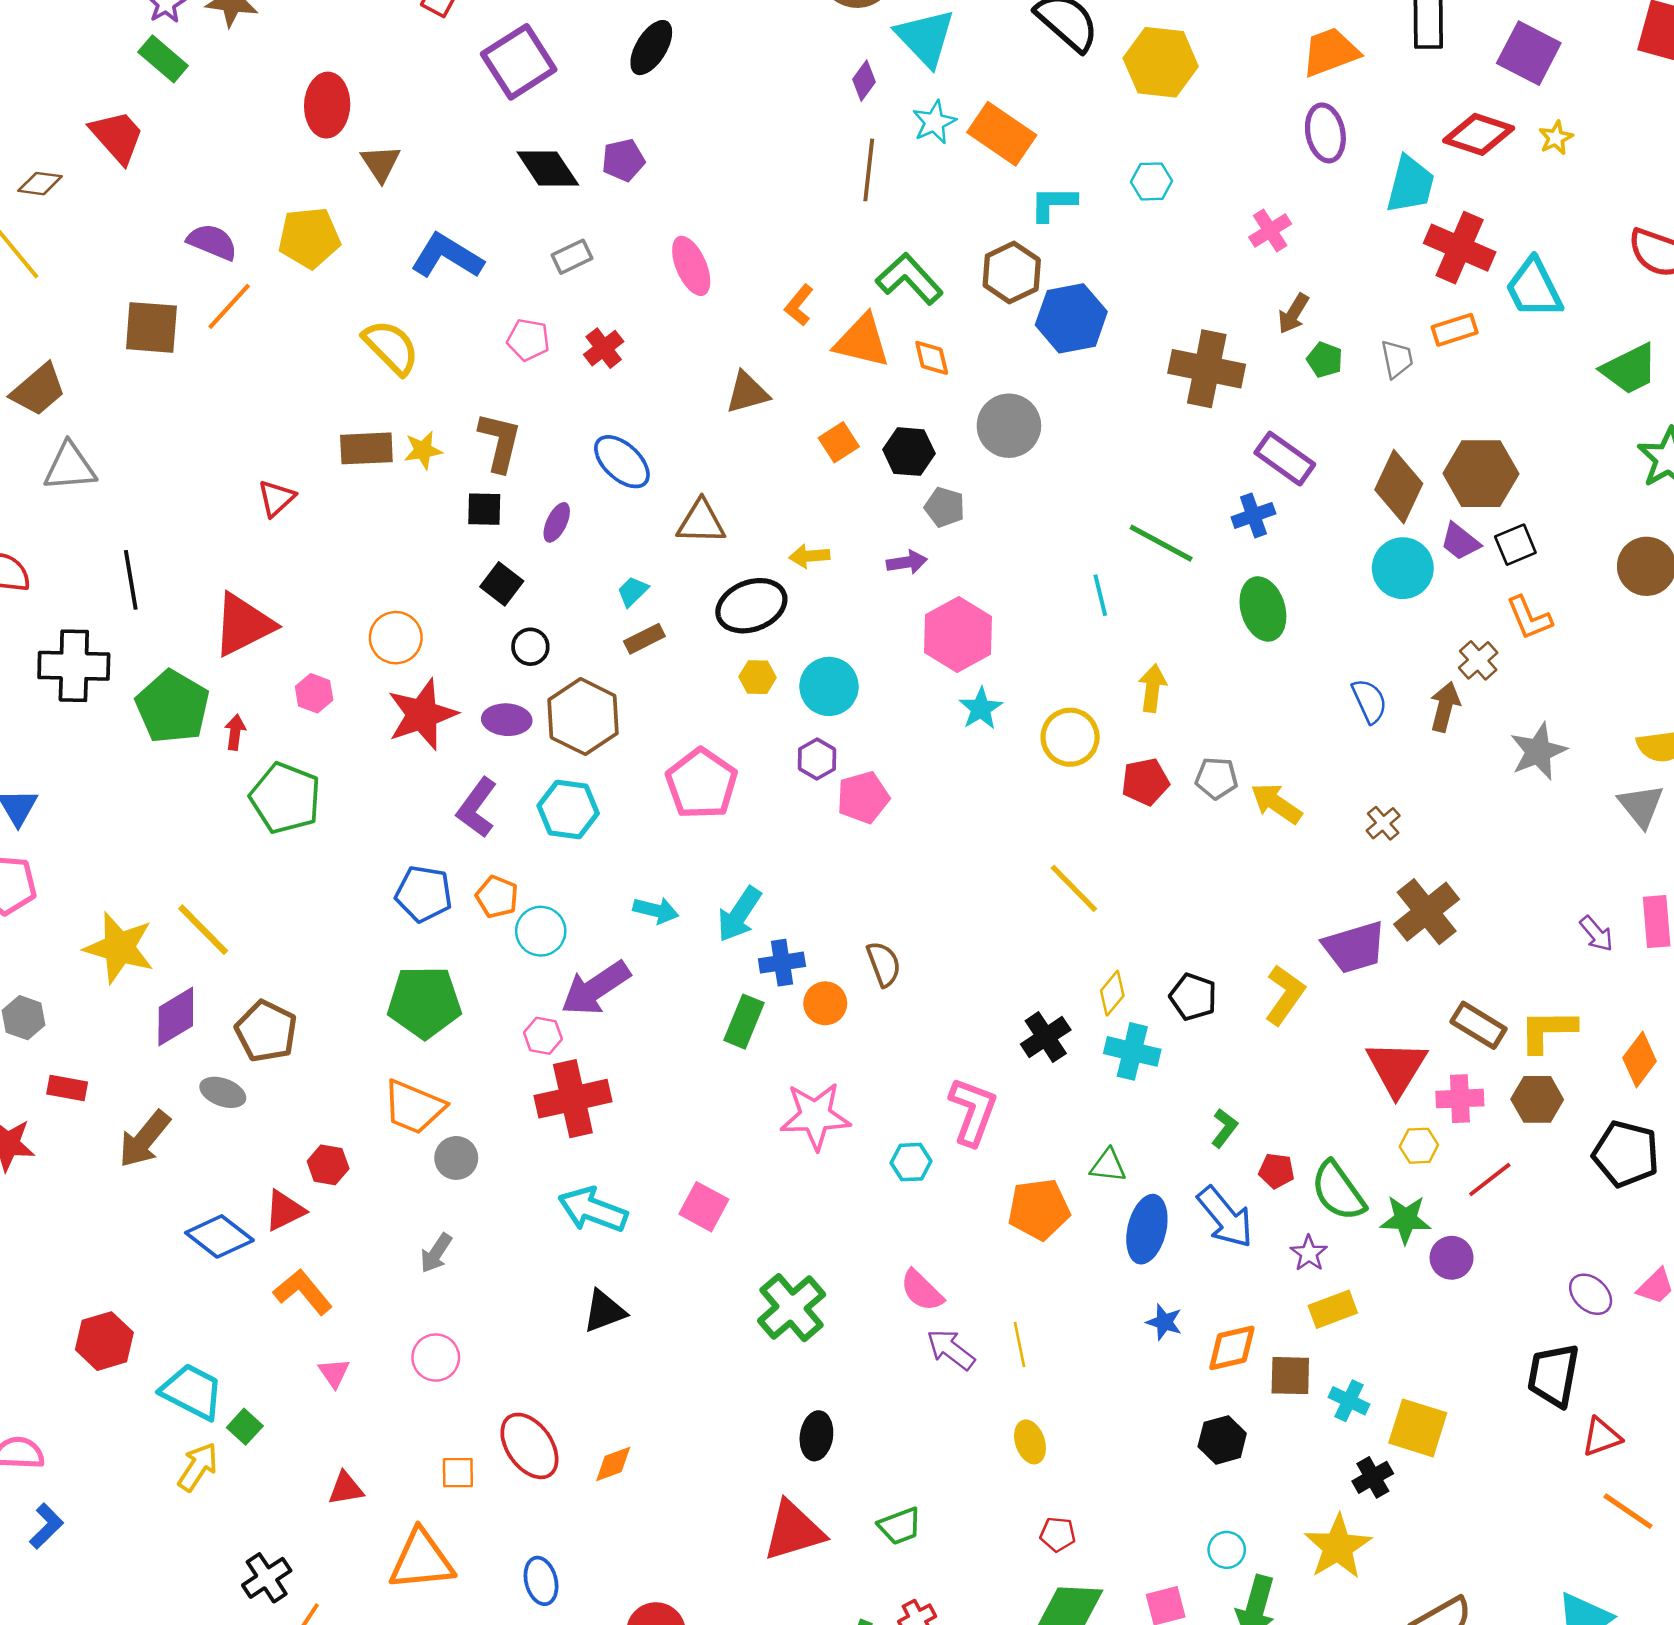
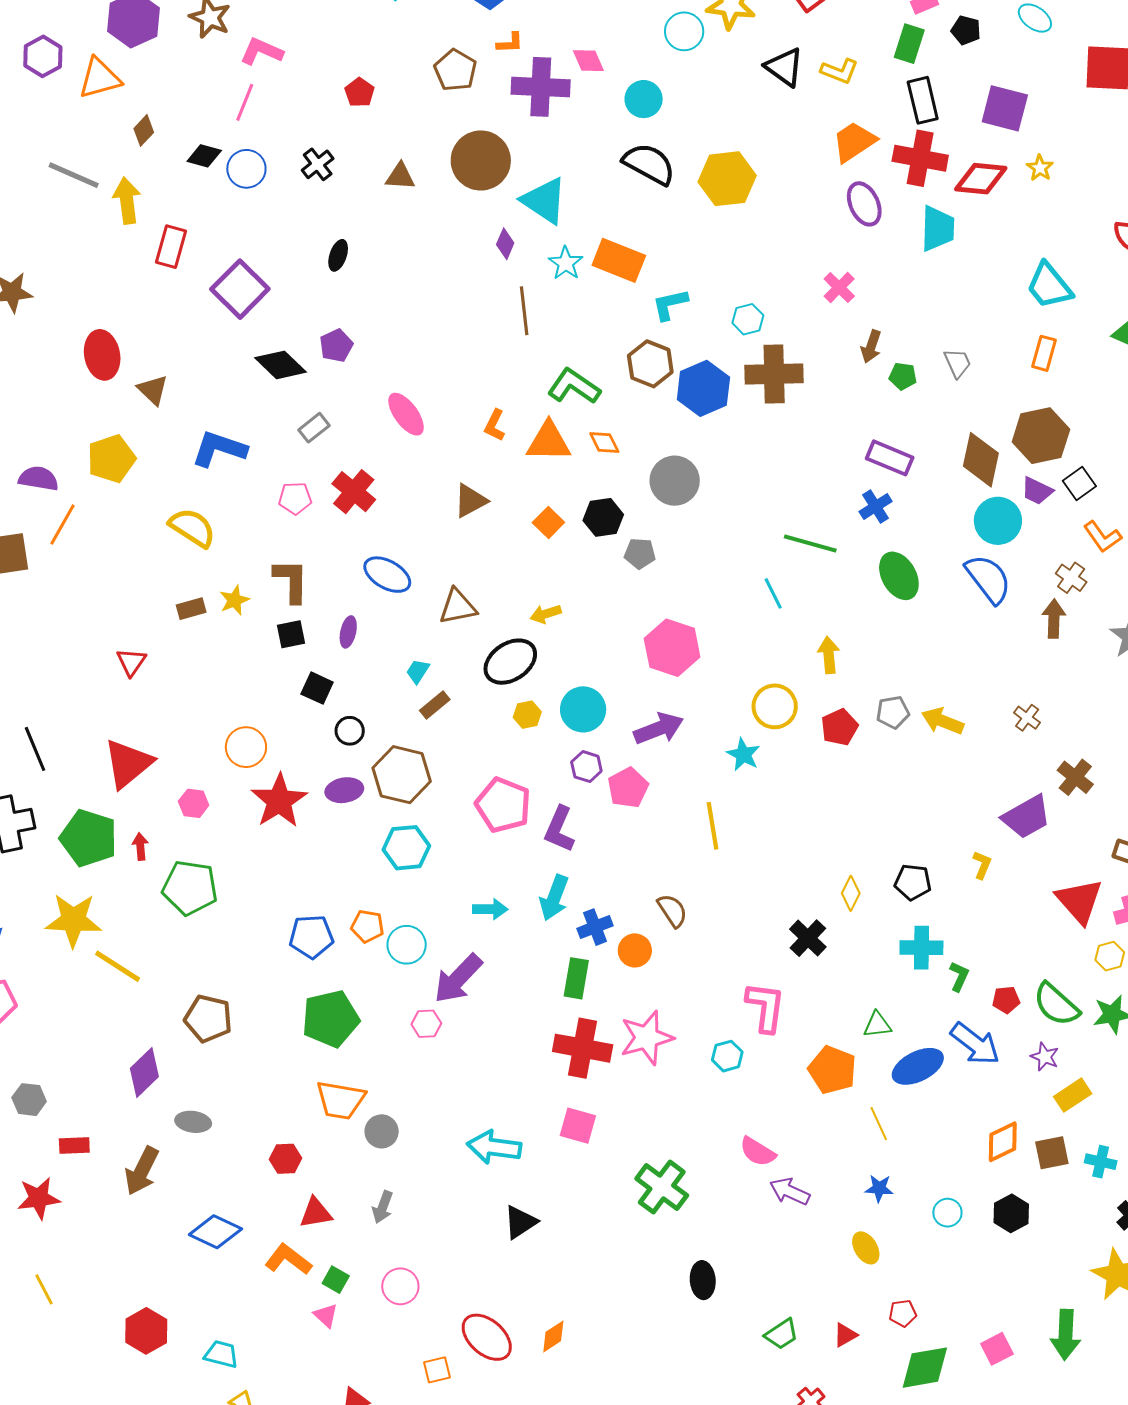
black ellipse: (651, 48) -> (338, 255), size x0.7
cyan hexagon: (1151, 181) -> (748, 319), moved
red cross: (1460, 248) -> (920, 158), moved
orange rectangle: (1455, 330) -> (1044, 353), moved, turned -44
red cross: (604, 348) -> (354, 492), size x1.4
brown cross: (1207, 369) -> (774, 374), moved
brown rectangle: (366, 448) -> (191, 609), size x0.7
purple arrow: (907, 562) -> (659, 729), moved, size x1.6
blue semicircle: (1369, 701) -> (988, 579), moved, size x1.5
cyan star: (981, 708) -> (743, 755), moved
purple L-shape: (477, 808) -> (559, 829), moved
yellow line: (1074, 888) -> (712, 826), moved, turned 48
brown cross: (1427, 912) -> (1075, 777), size x0.7
yellow line: (203, 930) -> (118, 966), moved
yellow star: (119, 948) -> (73, 920), moved
yellow L-shape: (1285, 995) -> (982, 865), size x0.6
brown pentagon: (266, 1031) -> (208, 1019), moved
cyan cross: (1132, 1051) -> (921, 948), moved
red cross: (573, 1099) -> (583, 1048), moved, turned 36
orange pentagon: (1039, 1209) -> (832, 1070), turned -30
red triangle: (285, 1211) -> (316, 1213), moved, turned 30
blue ellipse: (1147, 1229) -> (918, 1066), turned 63
blue star: (1164, 1322) -> (879, 1188), moved
yellow line: (1019, 1344) -> (879, 1124), moved
cyan trapezoid: (192, 1392) -> (221, 1354), size x0.7
green square: (245, 1427) -> (336, 1280), moved
red triangle: (794, 1531) -> (845, 1335), moved, size x0.5
cyan circle: (1227, 1550) -> (947, 1213), moved

